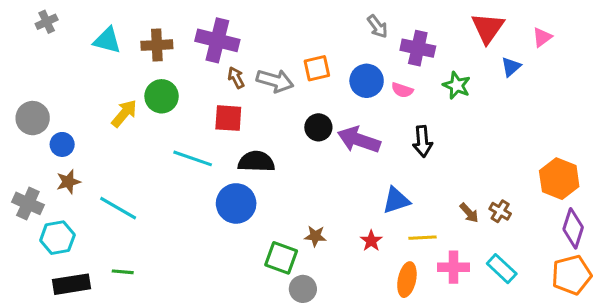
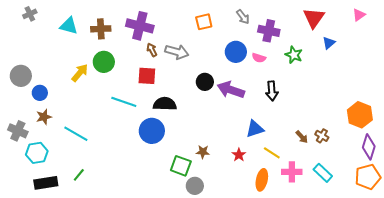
pink triangle: (542, 37) -> (359, 15), moved
orange square: (317, 68) -> (204, 22), moved
yellow line: (422, 238) -> (272, 153), turned 36
green line: (123, 272) -> (79, 175), turned -56

